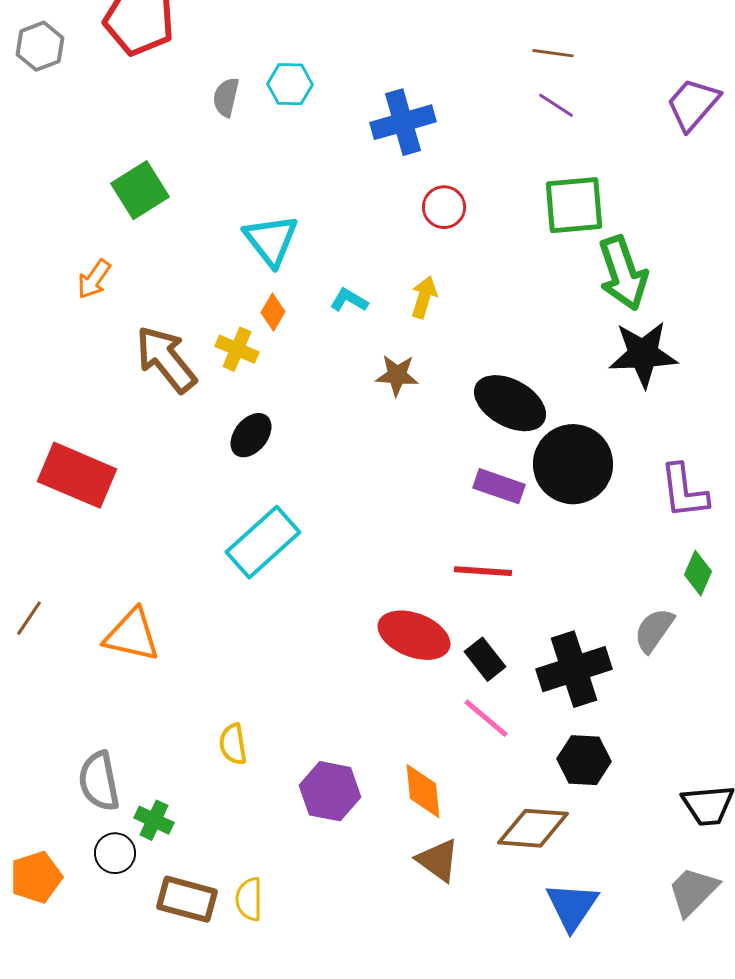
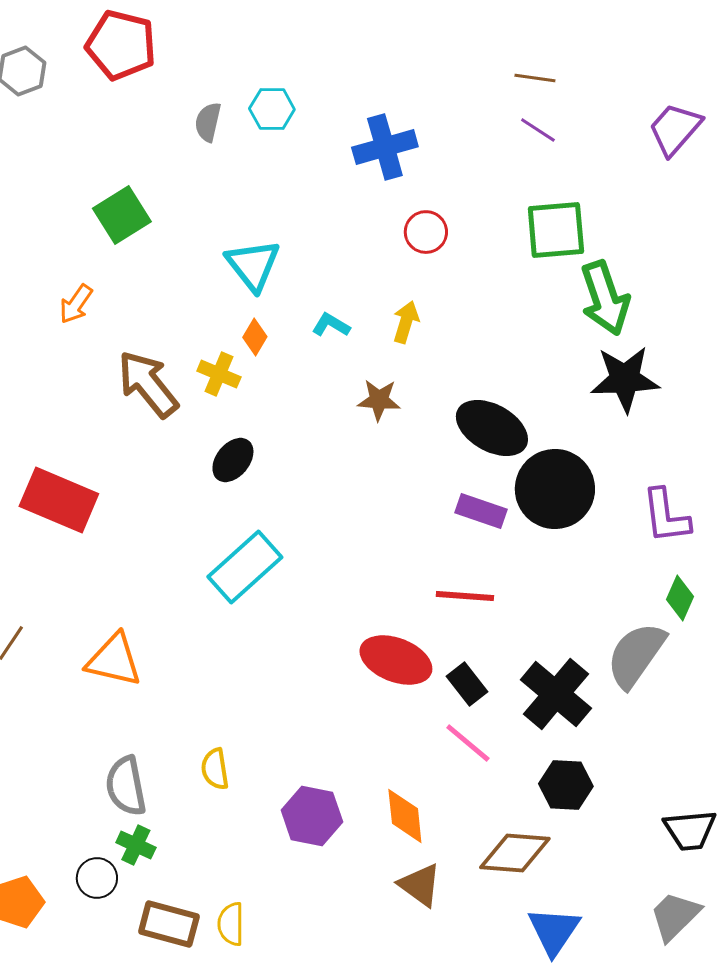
gray semicircle: (654, 630) -> (636, 655), size x1.5
black cross: (574, 669) -> (556, 694), turned -32
gray semicircle: (99, 781) -> (126, 786), moved

